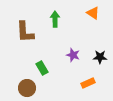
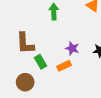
brown L-shape: (25, 32) -> (25, 43), moved
orange rectangle: (88, 83) -> (64, 66), moved

